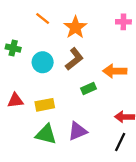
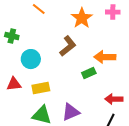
orange star: (75, 27) -> (82, 18), moved
cyan circle: (43, 62) -> (31, 59), moved
green rectangle: (88, 88) -> (89, 73), moved

